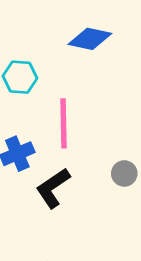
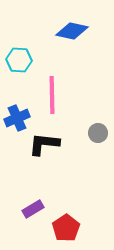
black L-shape: (53, 188) -> (44, 144), turned 40

